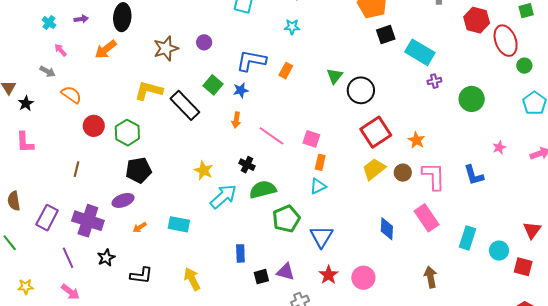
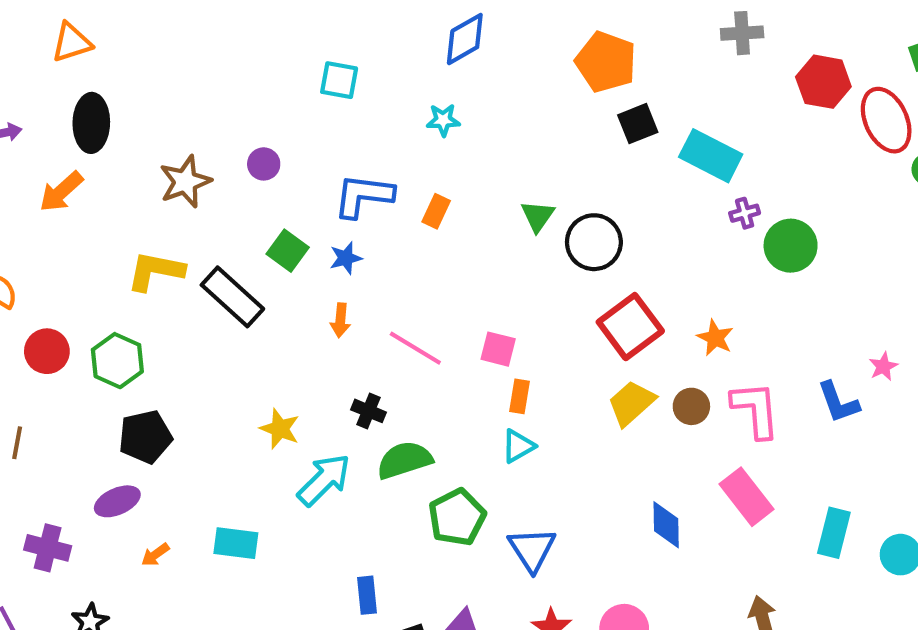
green circle: (472, 99) -> (791, 246), moved
pink star: (499, 147) -> (883, 366), moved
purple cross: (88, 221) -> (48, 548), size x0.7

